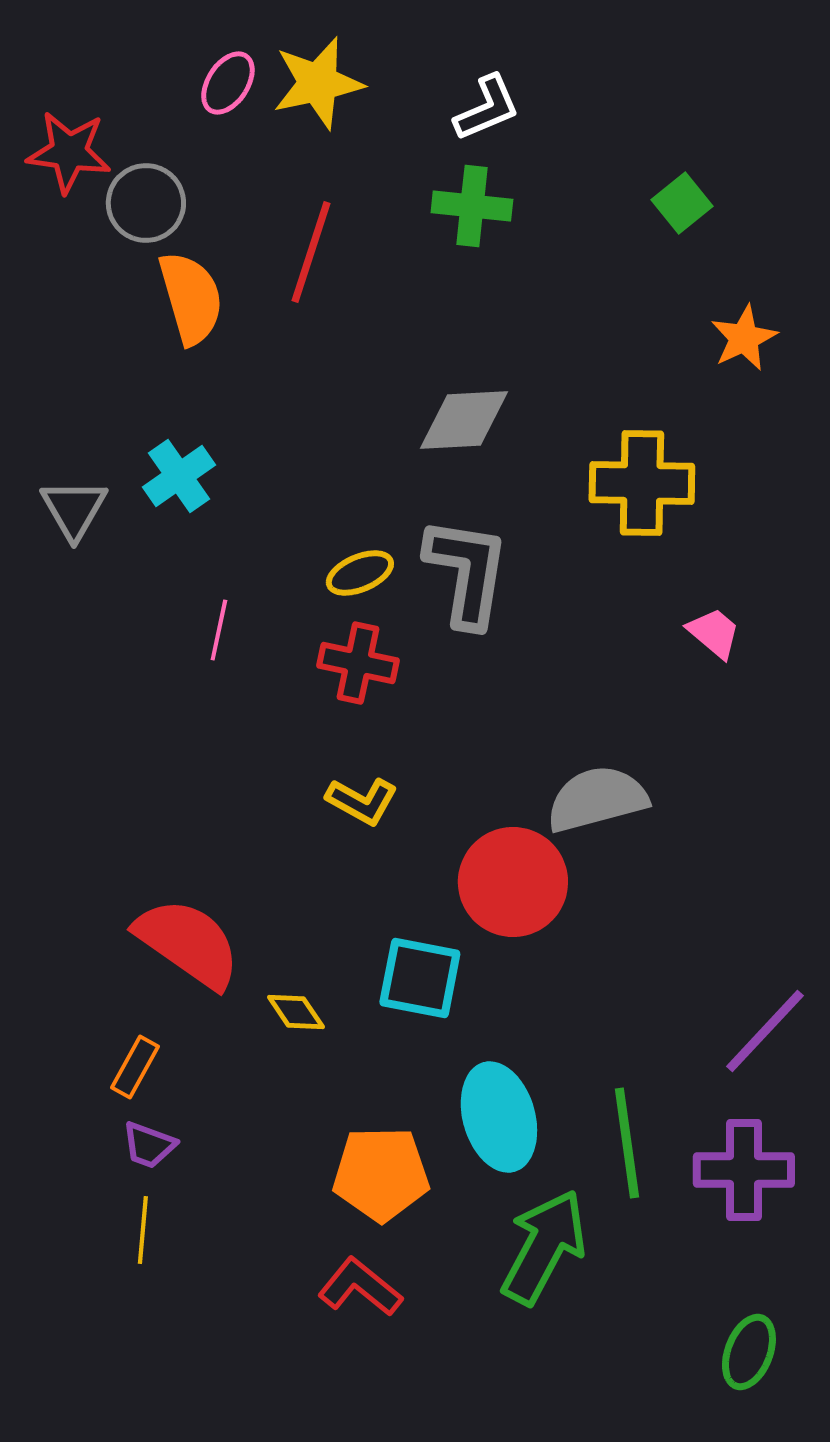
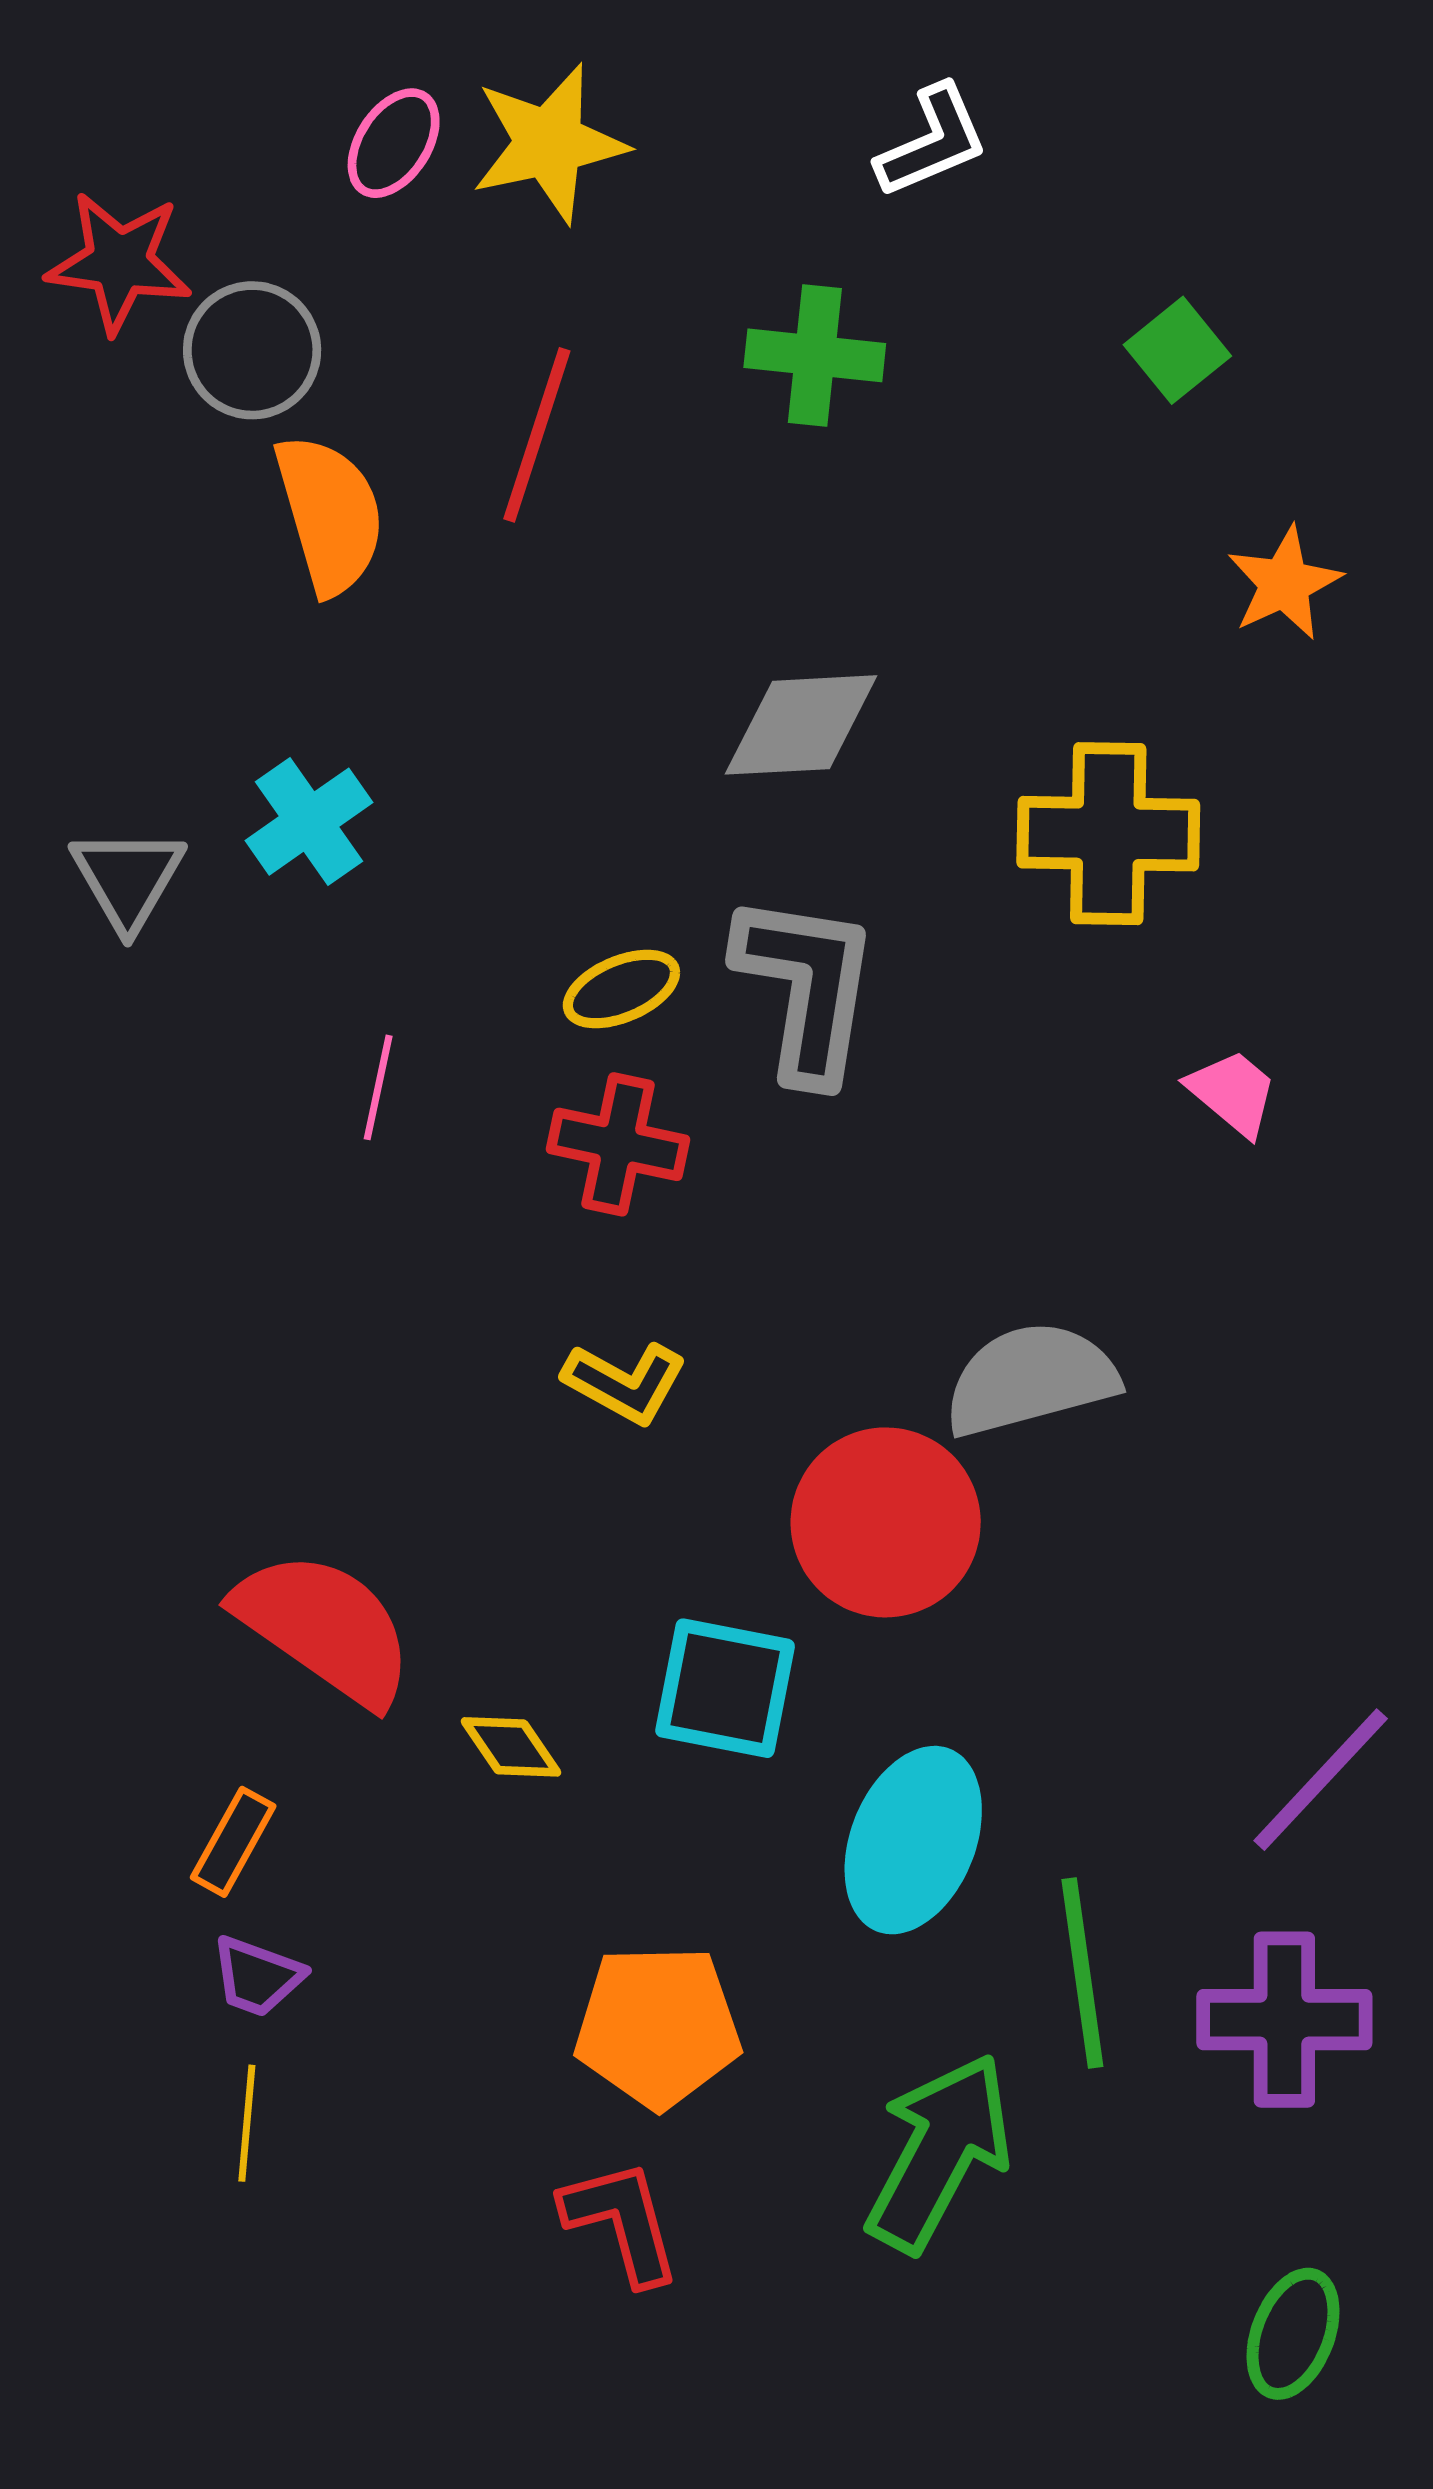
white L-shape: (487, 108) -> (932, 141), moved
cyan ellipse: (499, 1117) -> (913, 1840), moved, turned 38
red L-shape: (360, 1287) -> (621, 2222), turned 36

